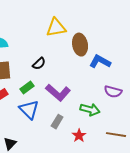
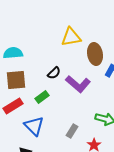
purple L-shape: (58, 93) -> (78, 84), moved
blue triangle: (29, 110) -> (34, 126), moved

